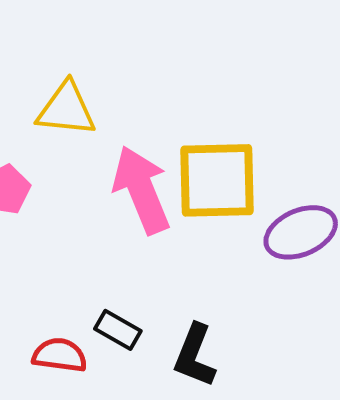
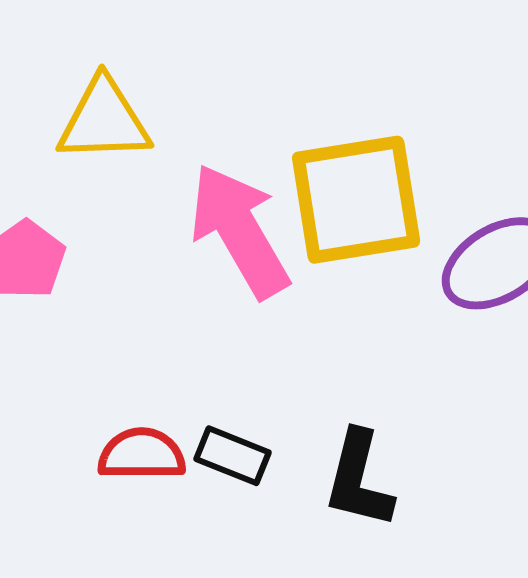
red semicircle: (60, 355) -> (142, 454), moved

